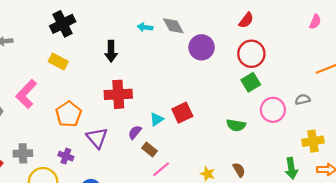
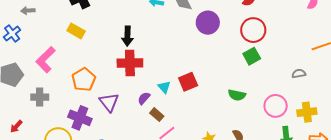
black arrow: (111, 51) -> (127, 36), moved
pink circle: (273, 110) -> (276, 106), moved
cyan triangle: (157, 119) -> (164, 87), turned -40
gray cross: (23, 153) -> (40, 97), moved
purple cross: (66, 156) -> (80, 118), size x1.6

